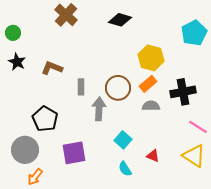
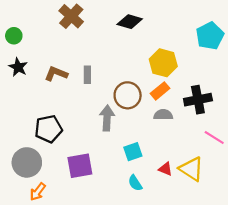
gray rectangle: (81, 87) -> (87, 75), moved
black pentagon: (45, 119) -> (48, 129), turned 30
cyan square: (123, 140) -> (133, 152), turned 30
yellow triangle: (194, 156) -> (191, 169), moved

